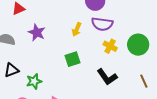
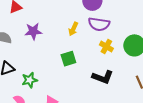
purple star: (37, 33) -> (33, 31), turned -30
black L-shape: (107, 77) -> (103, 77), turned -35

